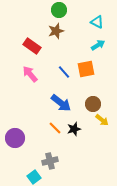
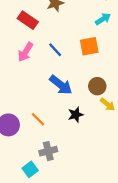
blue line: (64, 72) -> (55, 50), moved
pink arrow: (30, 74) -> (25, 52), turned -108
orange line: (55, 128) -> (38, 119), moved

